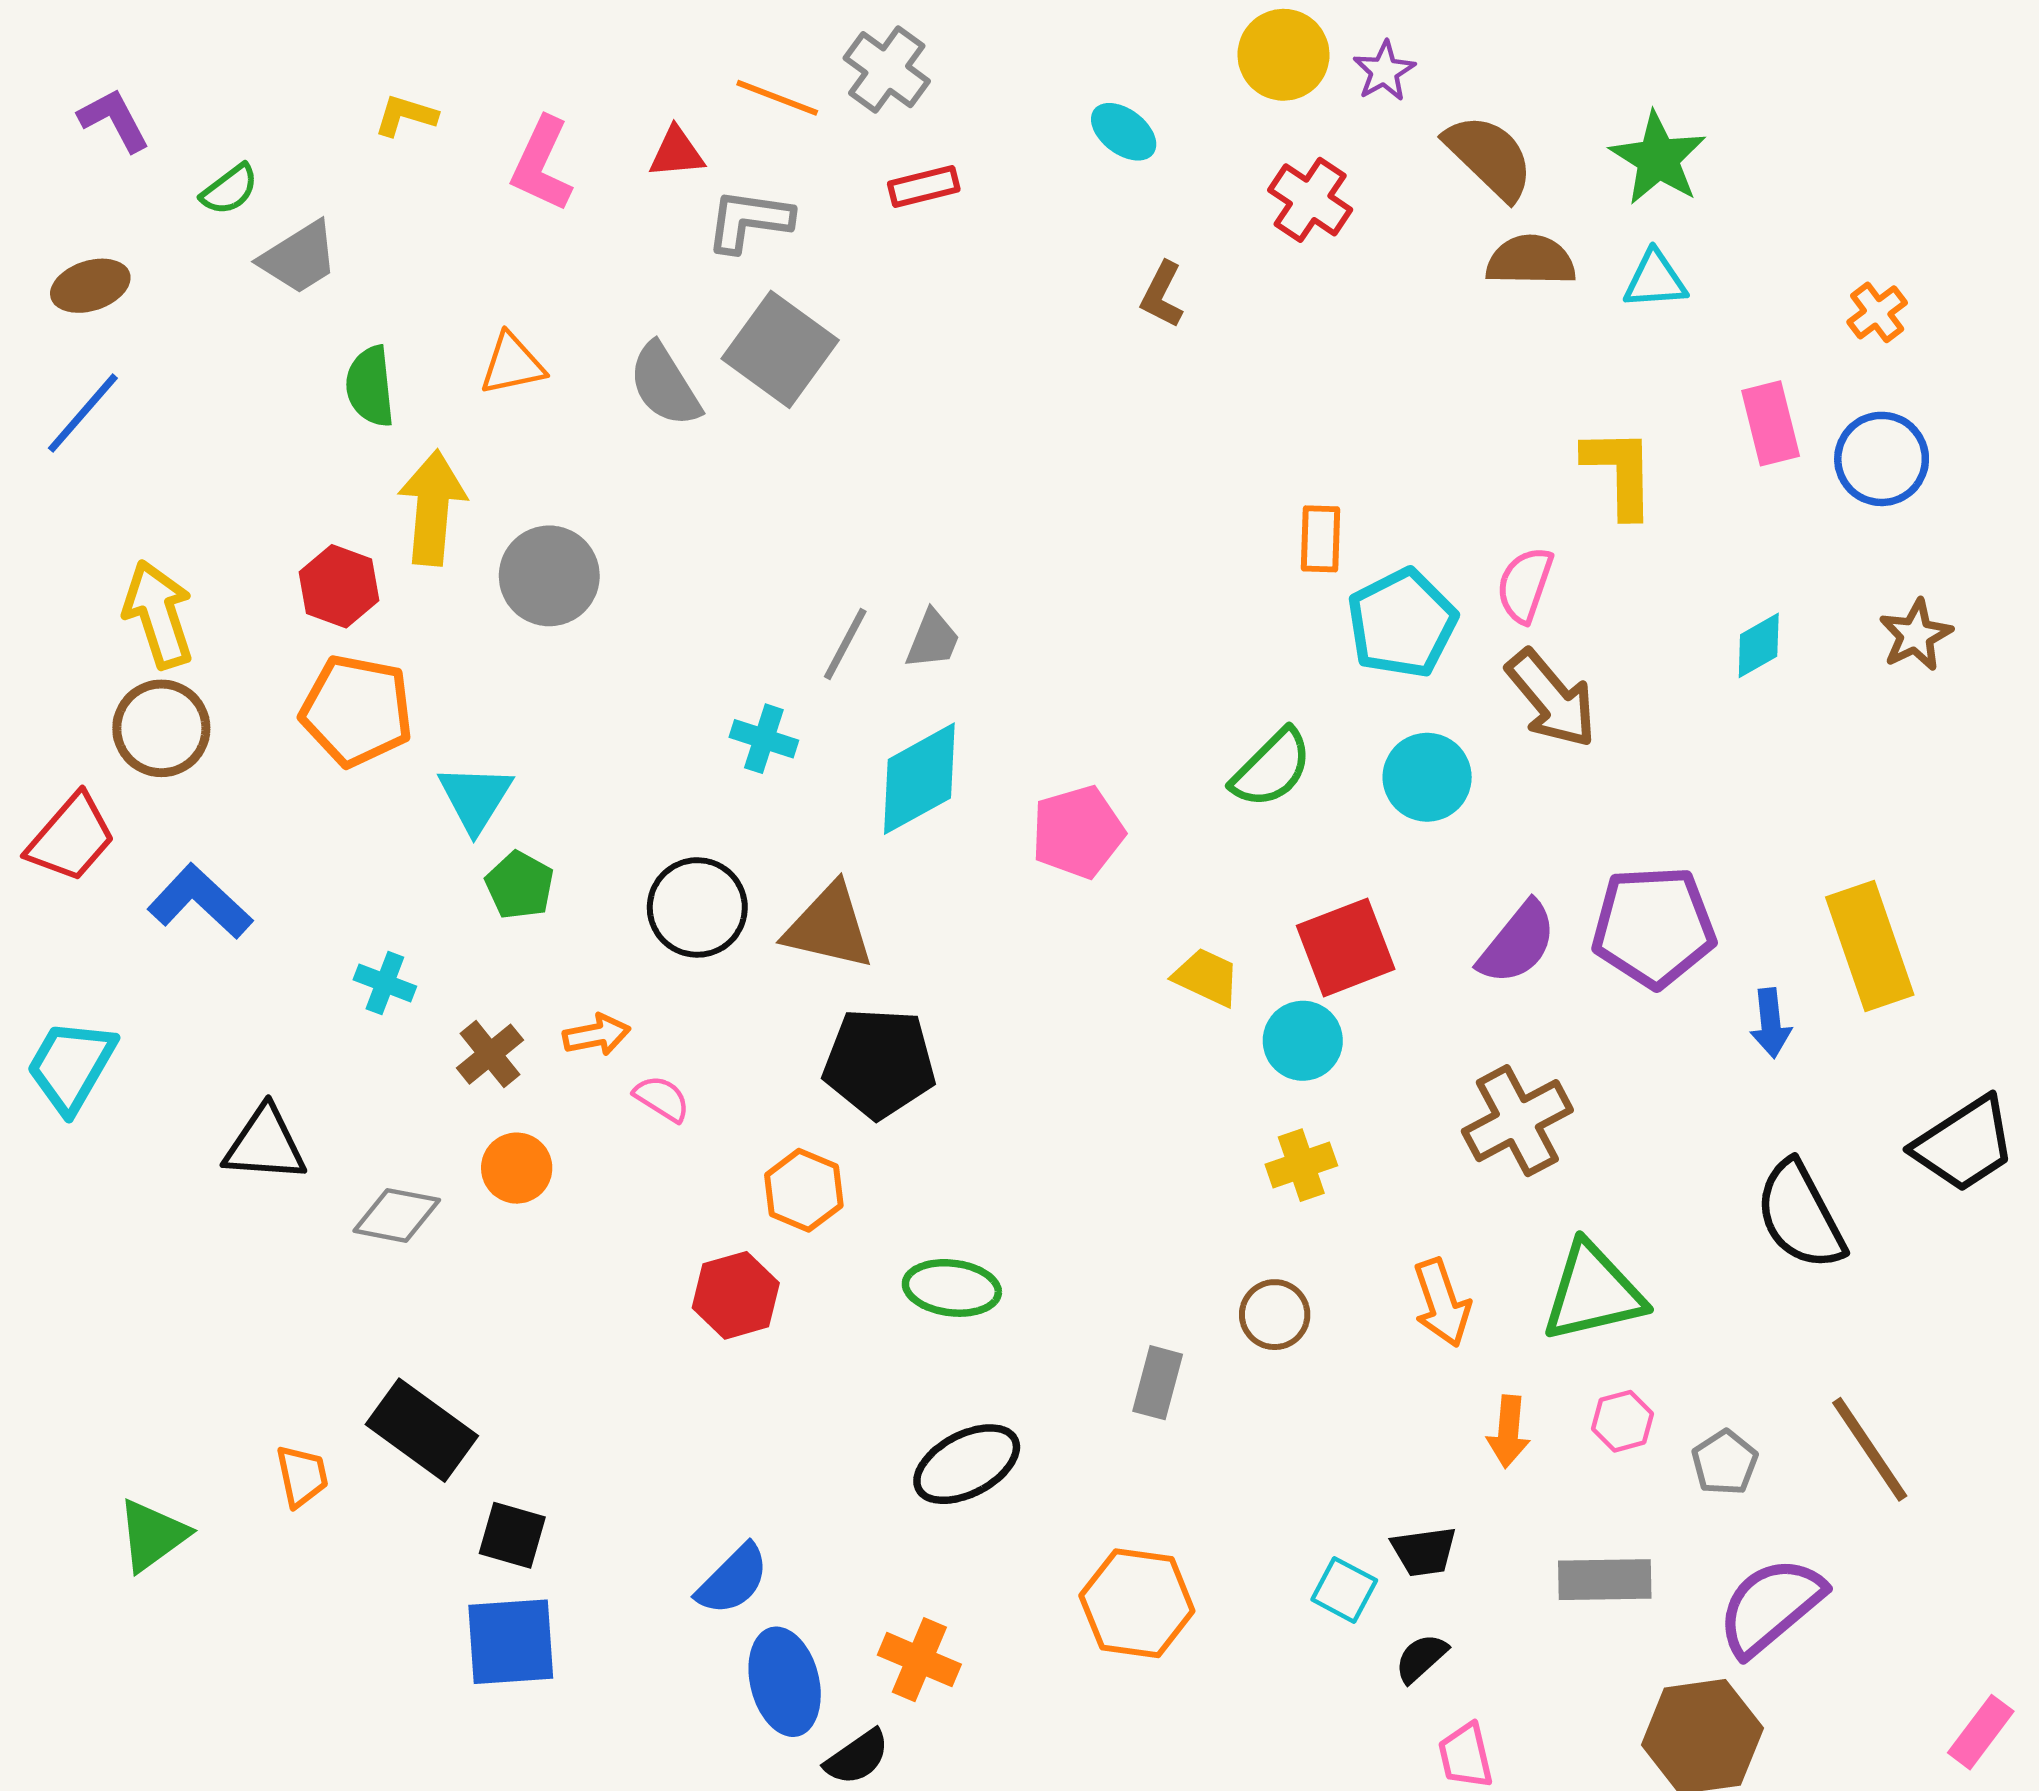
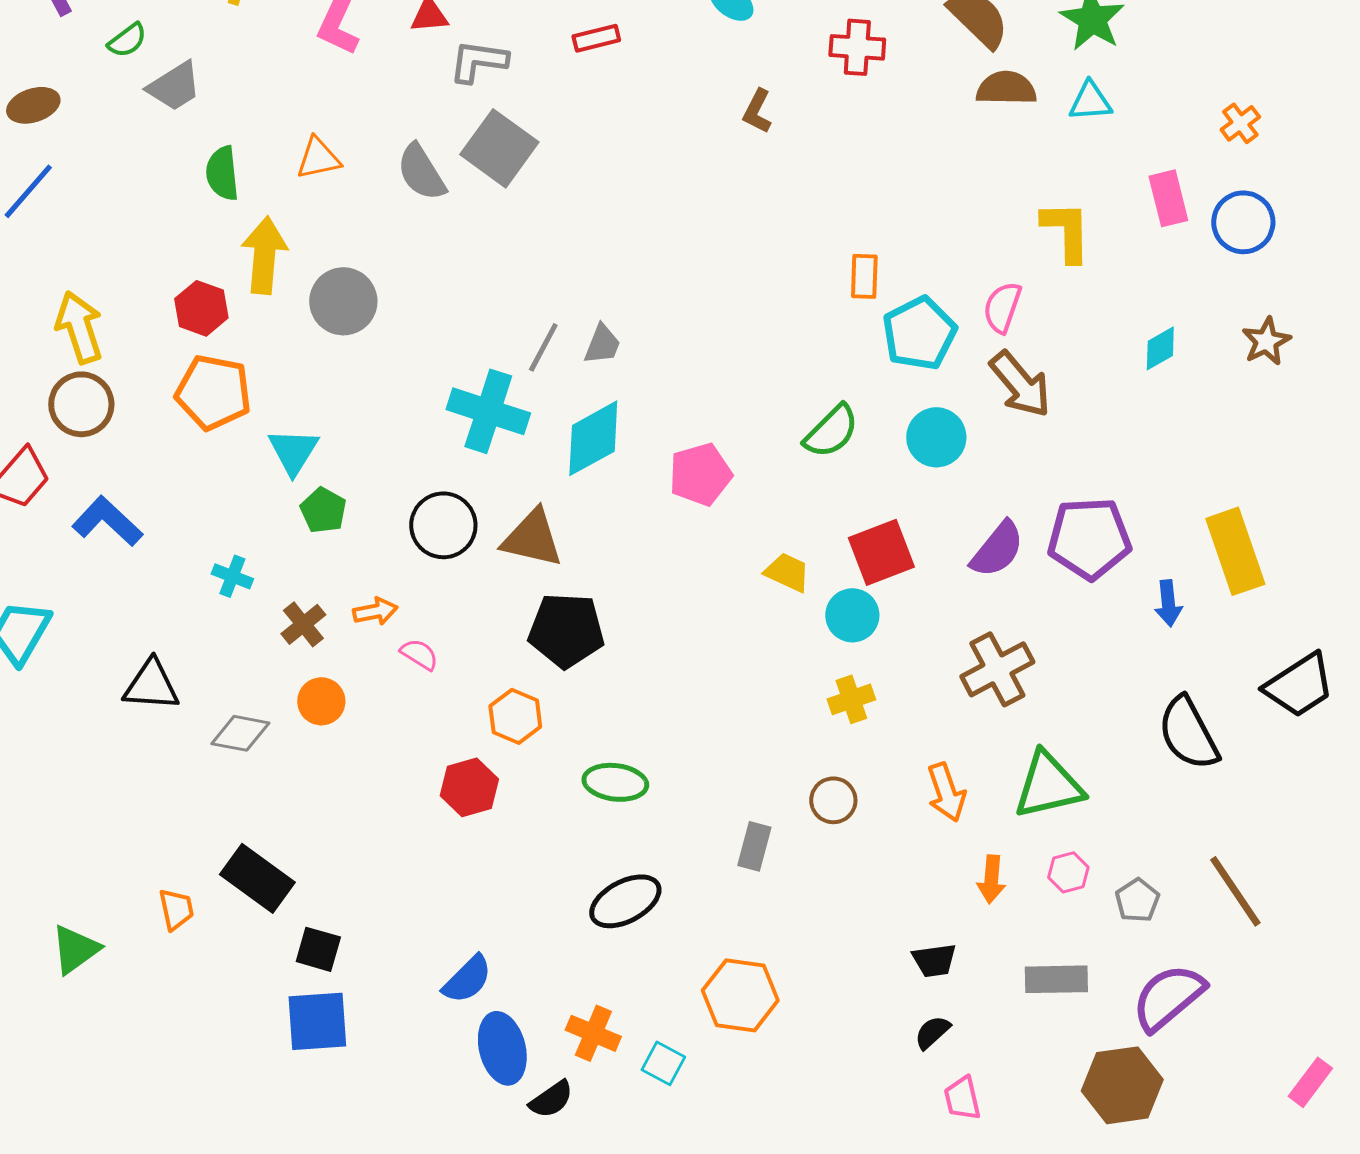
red cross: (1310, 200) -> (857, 47), turned -30
cyan cross: (764, 739) -> (488, 411), size x1.8
cyan square: (1344, 1590) -> (663, 1063), moved

